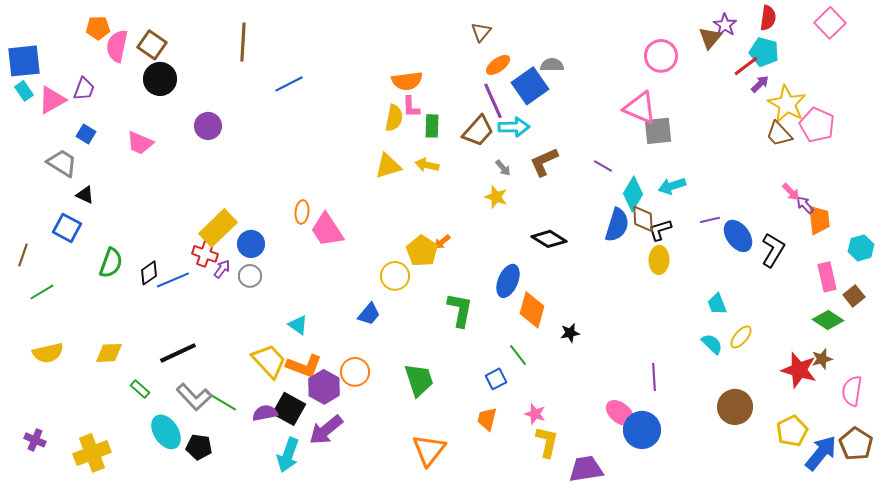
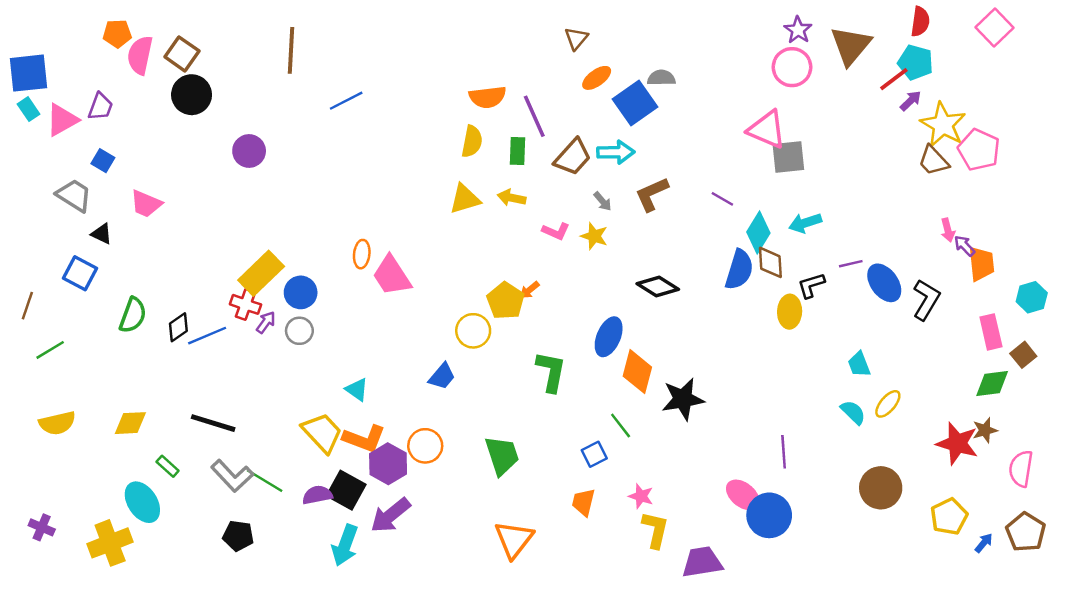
purple star: (725, 25) -> (798, 30), moved
brown triangle: (710, 38) -> (851, 46), size x1.5
purple line: (493, 101) -> (534, 116), moved
pink L-shape: (411, 107) -> (556, 231), moved, turned -65
pink trapezoid: (140, 143) -> (146, 204), moved
pink arrow: (791, 192) -> (948, 230), turned 30
black L-shape: (660, 230) -> (811, 285), moved
green diamond: (828, 320) -> (992, 384), turned -40
black star: (570, 333) -> (683, 399), size x1.8
black line: (178, 353) -> (213, 423), turned 42
cyan ellipse: (166, 432) -> (142, 502), moved
blue arrow: (821, 453) -> (984, 543), size x0.5

